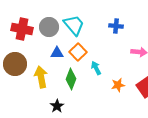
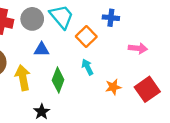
orange square: (78, 52) -> (86, 37), moved

